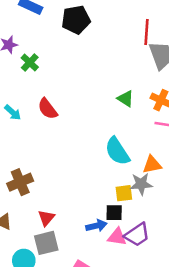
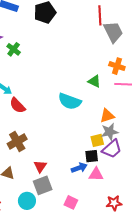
green triangle: (126, 99) -> (94, 81), moved
red semicircle: (48, 109) -> (17, 105), moved
cyan semicircle: (117, 151) -> (70, 101), moved, turned -30
orange triangle: (152, 165) -> (107, 116), moved
purple trapezoid: (137, 235) -> (112, 149), moved

